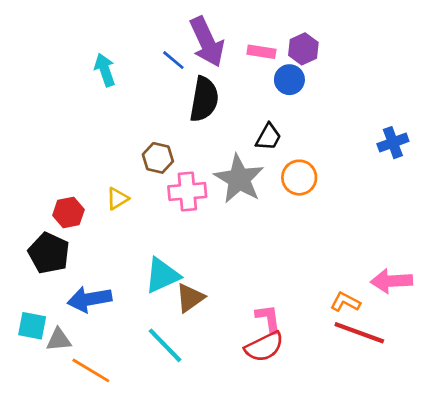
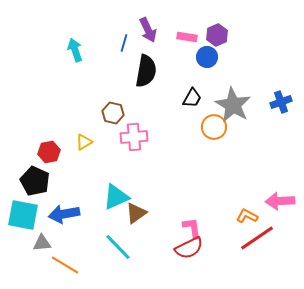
purple arrow: (207, 42) -> (148, 30), size x0.7
blue line: (173, 60) -> (124, 43), turned 66
gray star: (239, 179) -> (233, 105), moved
cyan square: (32, 326) -> (23, 215), moved, size x1.5
red line: (359, 333) -> (257, 238), turned -54

